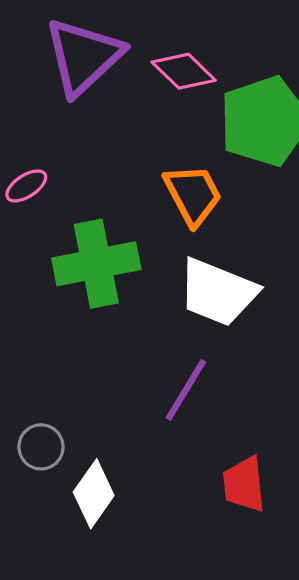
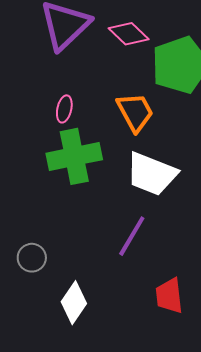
pink ellipse: (26, 186) -> (64, 109), moved, turned -44
gray circle: (41, 447) -> (32, 258), moved

